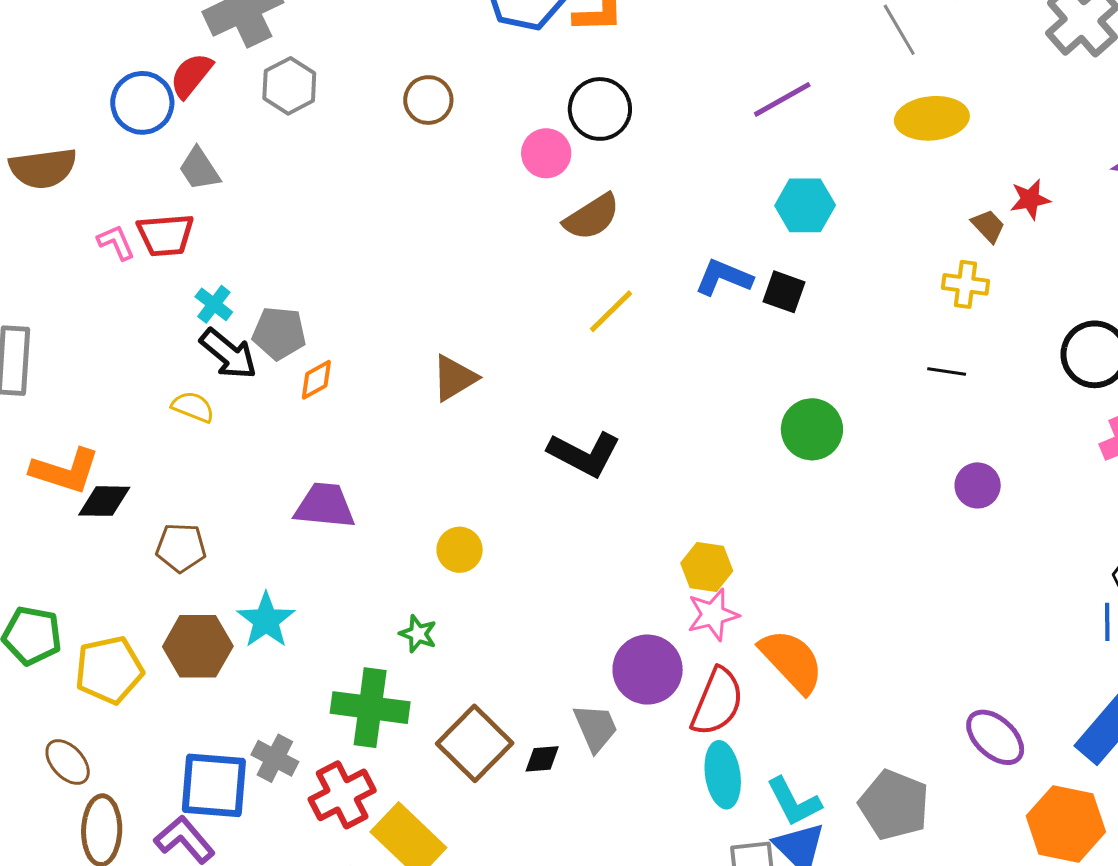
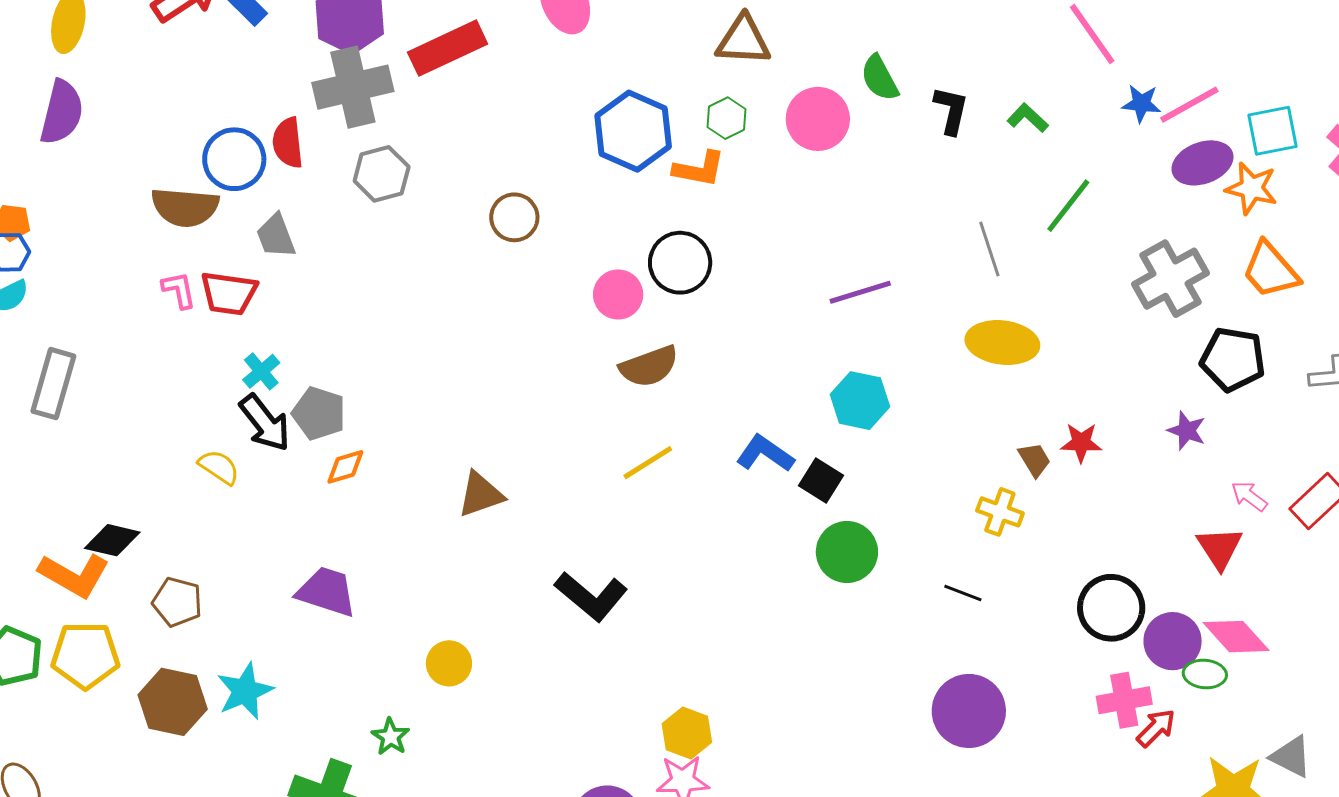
red semicircle: (191, 75) -> (288, 143), turned -57
brown semicircle: (43, 168) -> (185, 207), moved
green circle: (812, 429) -> (847, 552), moved
orange L-shape: (65, 471) -> (74, 575), moved
purple circle: (978, 485) -> (969, 711), size x1.6
yellow pentagon: (109, 670) -> (85, 655), moved

